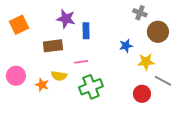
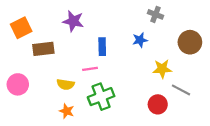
blue rectangle: (86, 31) -> (102, 47), moved
brown circle: (158, 32) -> (190, 42), moved
brown rectangle: (53, 46) -> (43, 49), moved
blue star: (126, 46) -> (140, 40), moved
orange star: (42, 85) -> (67, 111), moved

